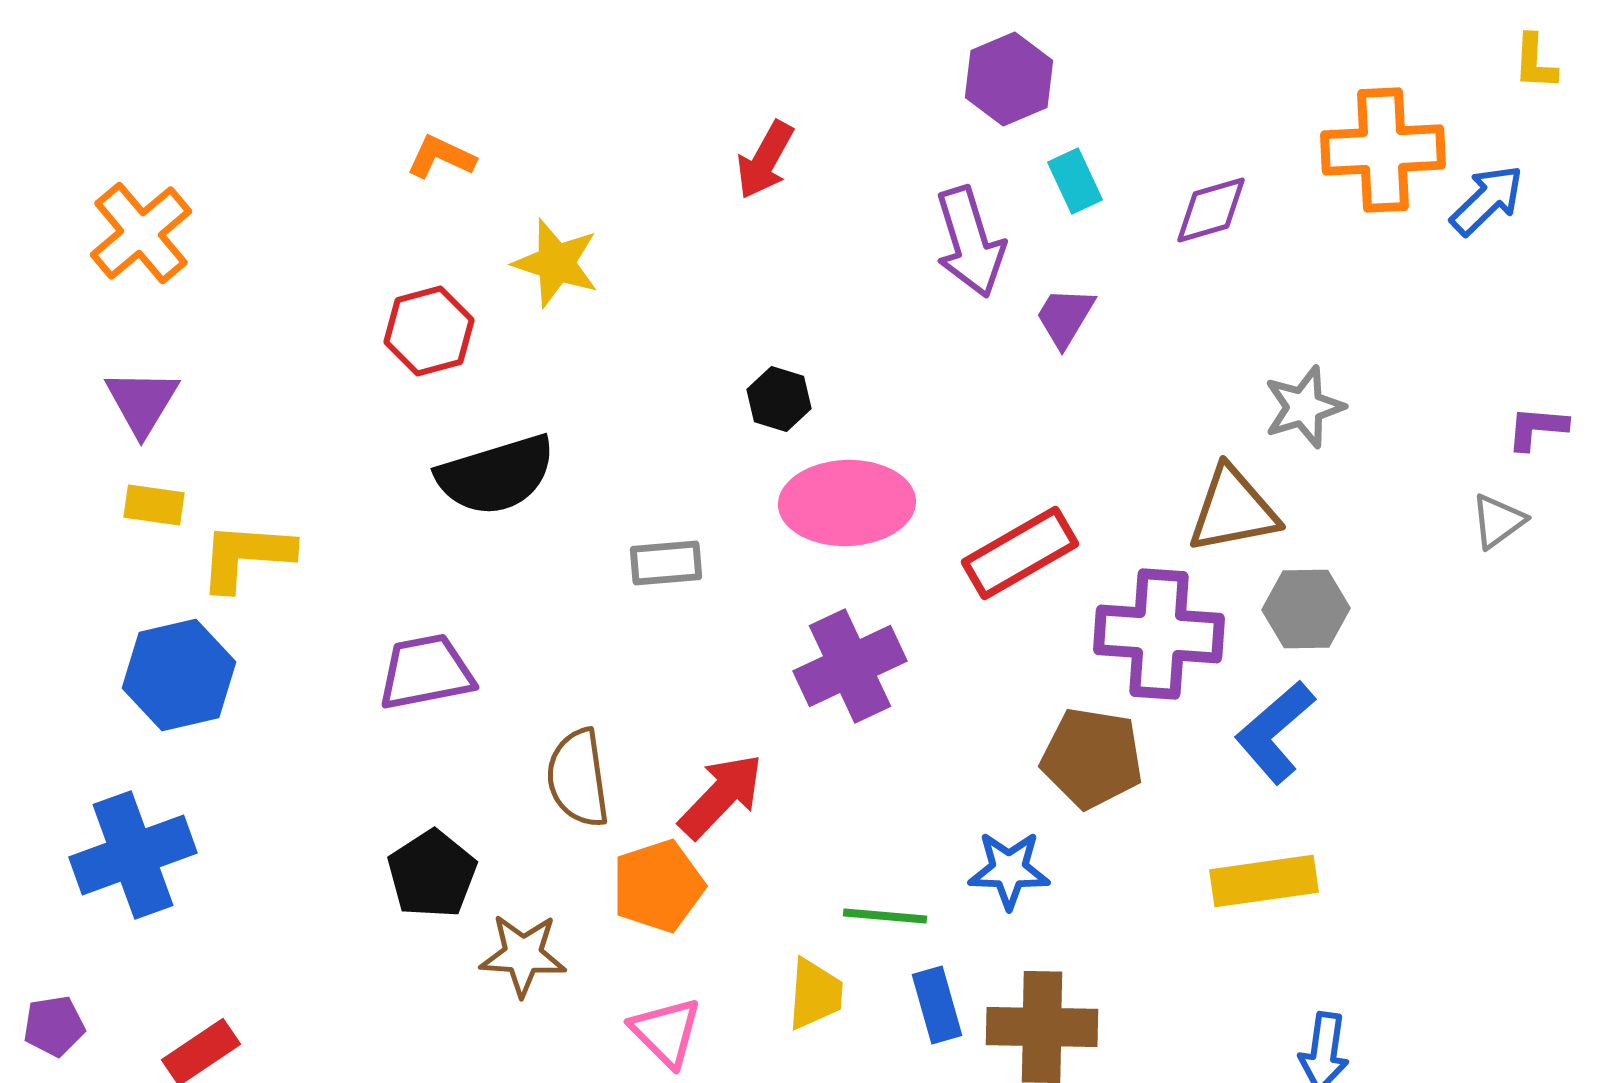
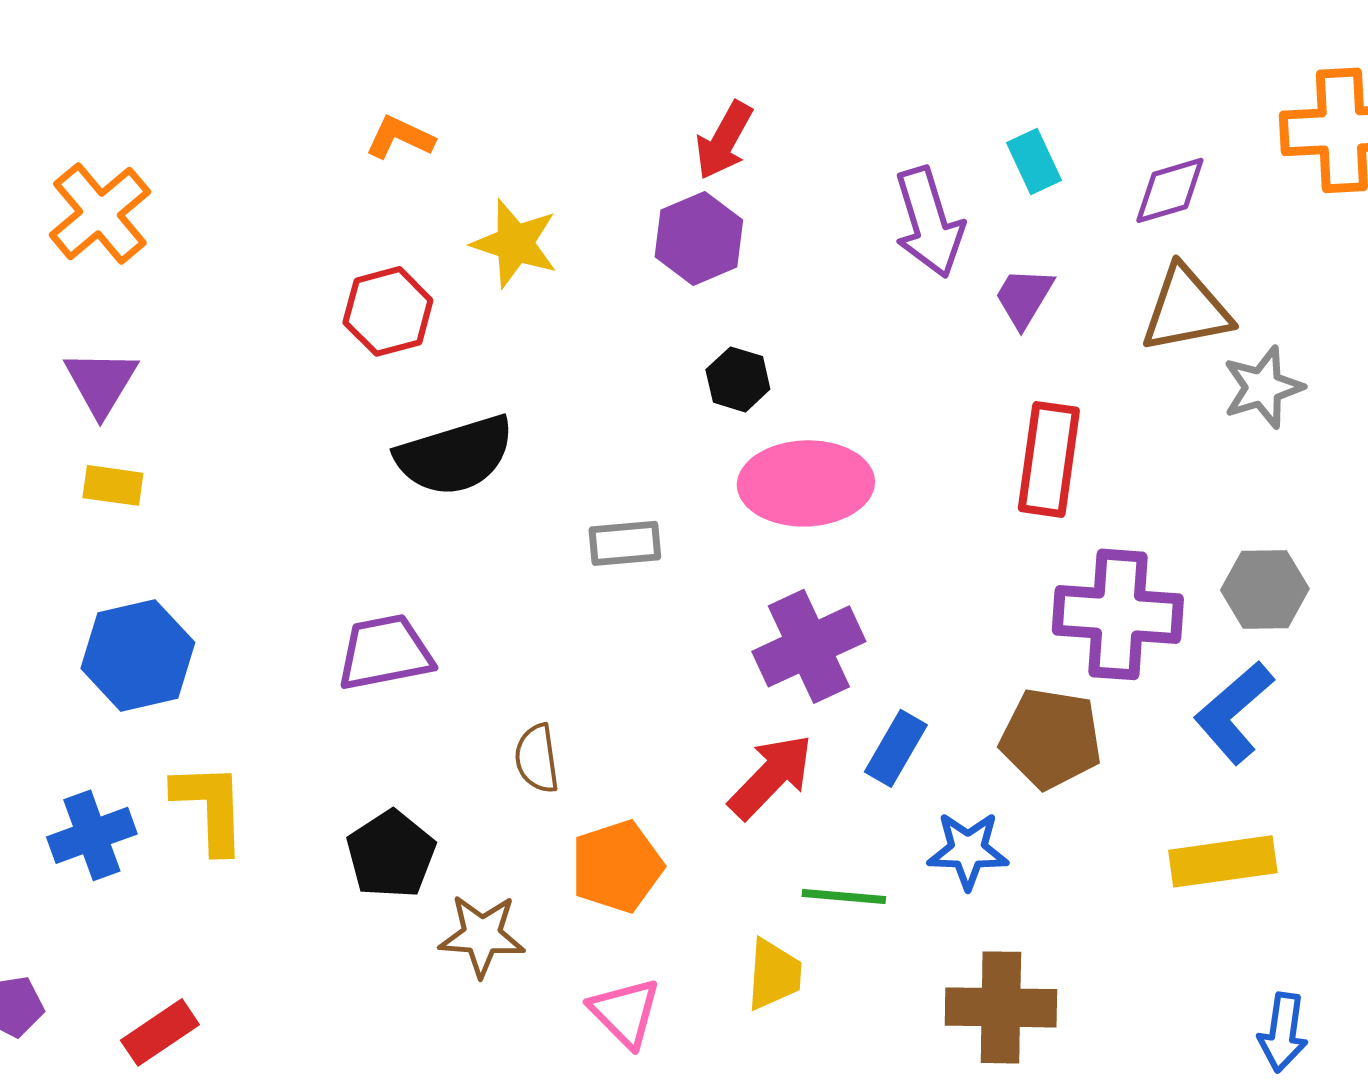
purple hexagon: (1009, 79) -> (699, 238), moved
brown triangle: (1233, 510) -> (1186, 309), moved
red rectangle: (1020, 553) -> (1049, 459), moved, turned -52
yellow L-shape: (246, 556) -> (210, 807), moved, turned 84
brown semicircle: (578, 778) -> (537, 758), size x0.7
red arrow: (721, 796) -> (771, 776), moved
blue cross: (133, 855) -> (92, 835), size x0.7
blue rectangle: (937, 1005) -> (896, 748), moved, turned 46

